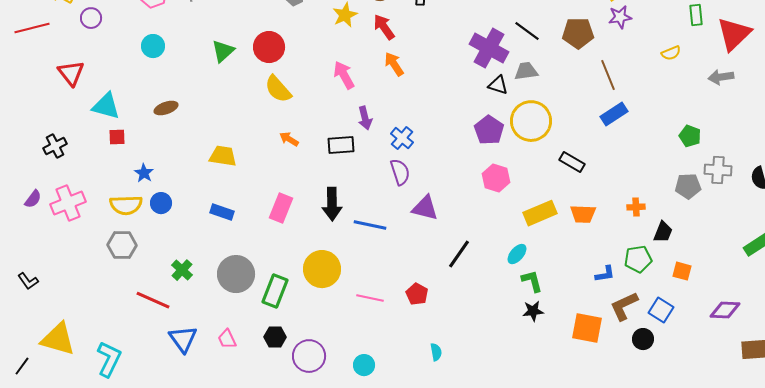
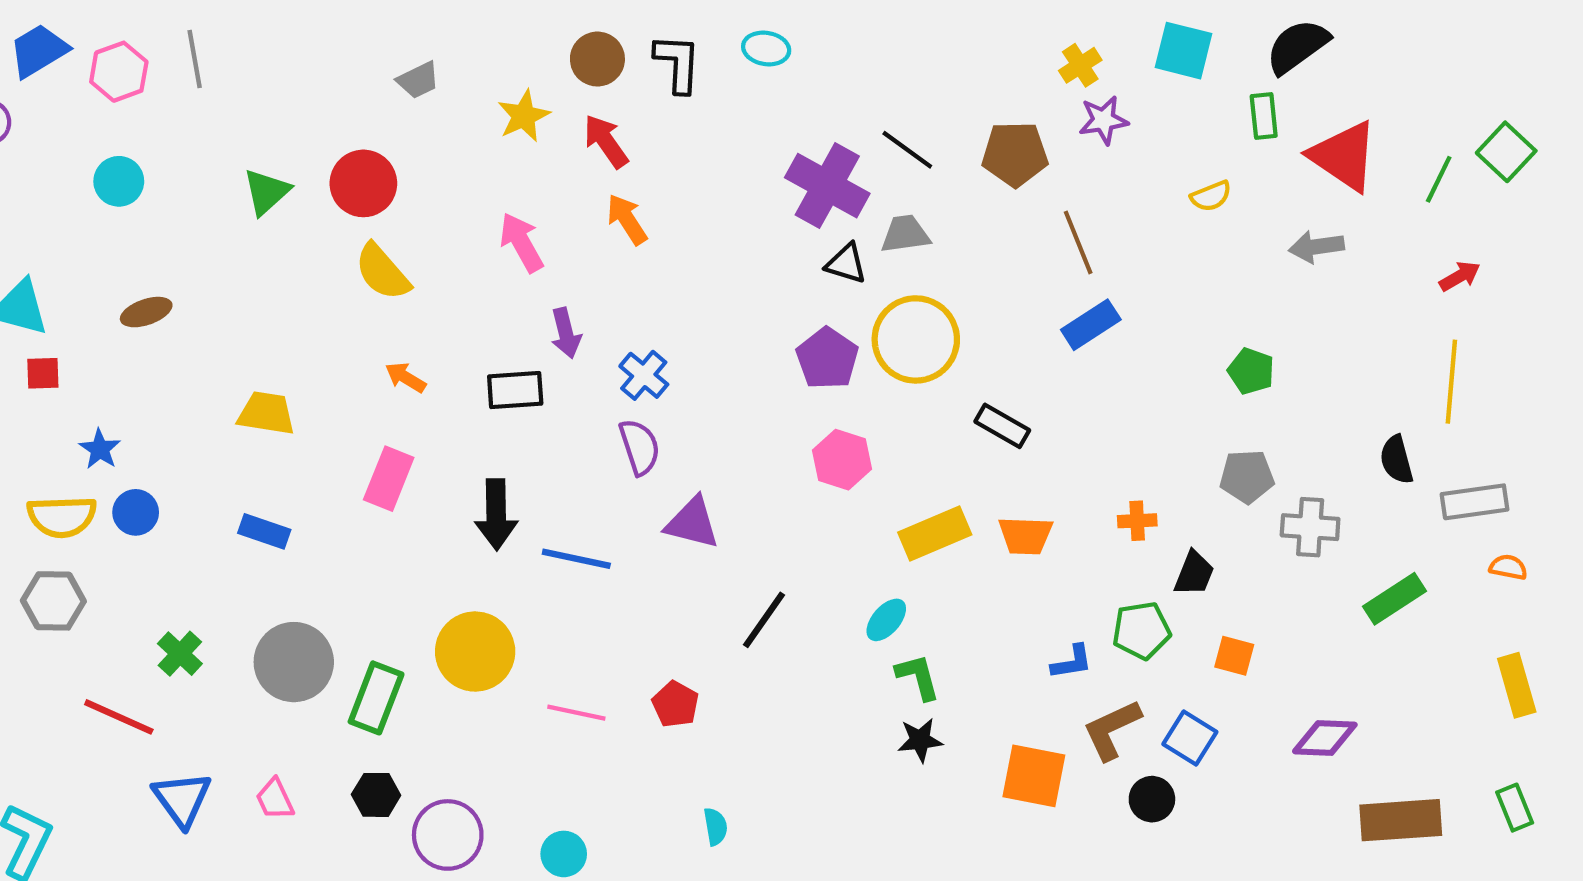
red triangle: (734, 34) -> (1344, 156), turned -42
gray cross: (718, 170) -> (1310, 527), moved
pink rectangle: (281, 208) -> (389, 479), moved

